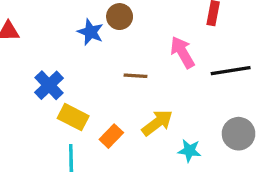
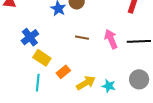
pink arrow: (182, 52) -> (111, 39), moved
yellow arrow: (157, 123) -> (86, 83), moved

